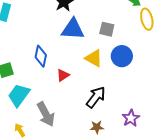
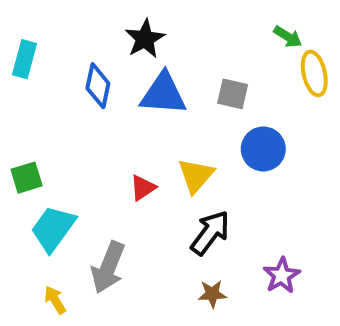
blue diamond: (41, 56) -> (98, 86), moved
yellow triangle: (94, 58) -> (196, 176), moved, turned 42
gray arrow: (46, 114) -> (108, 267), turned 50

